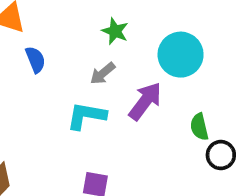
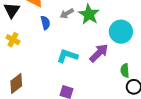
green star: (115, 31) -> (89, 14), size x1.5
gray arrow: (103, 73) -> (67, 13), moved

